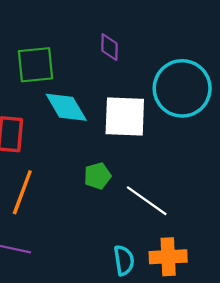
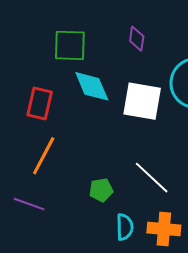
green pentagon: (97, 176) -> (101, 190), moved

